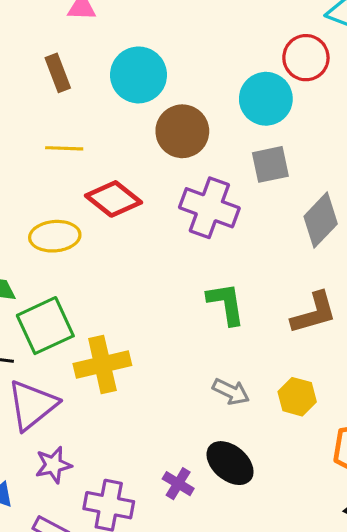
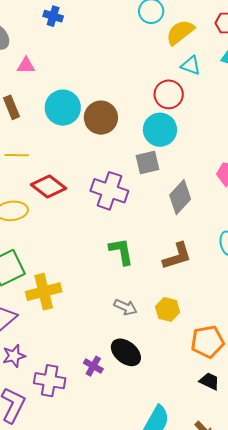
cyan circle: (266, 99) -> (160, 130), moved
brown circle: (182, 131) -> (101, 118), moved

